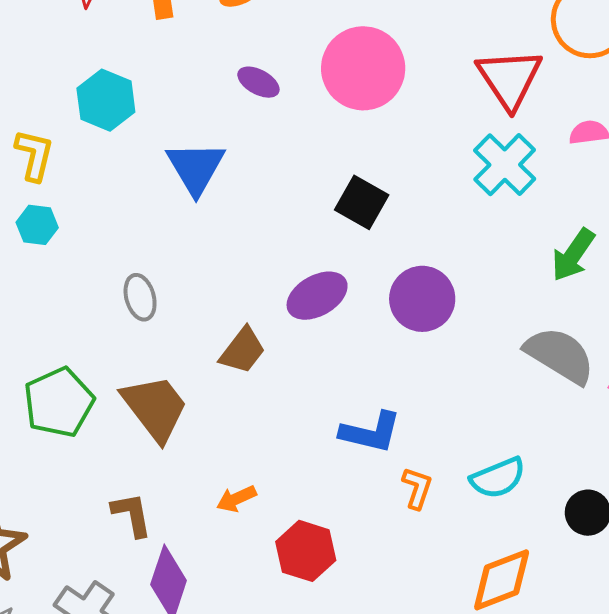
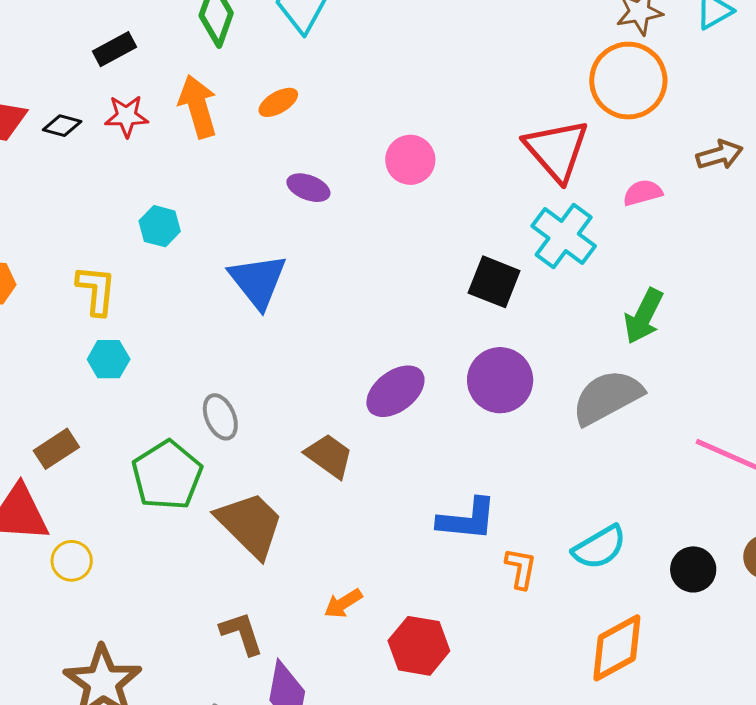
pink circle: (363, 68) -> (410, 160), size x0.6
cyan hexagon: (106, 100) -> (160, 226), size x0.7
black square: (362, 202) -> (494, 282), moved
brown trapezoid: (242, 351) -> (329, 456), turned -84
gray semicircle: (560, 355) -> (607, 397), moved, turned -52
green pentagon: (59, 402) -> (167, 475), moved

